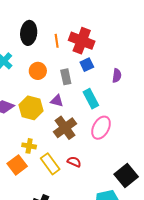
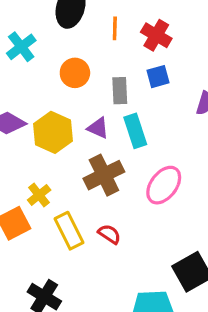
red cross: (82, 41) -> (156, 35), size x0.7
cyan rectangle: (91, 99) -> (135, 131), moved
yellow cross: (29, 146) -> (39, 195), turned 32

